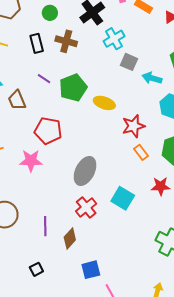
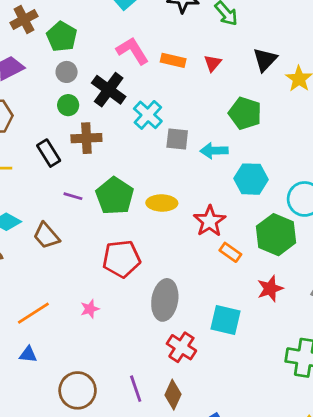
green circle: (50, 13) -> (68, 105), moved
red pentagon: (48, 131) -> (121, 259), moved
pink star: (31, 161) -> (90, 309), size x0.6

